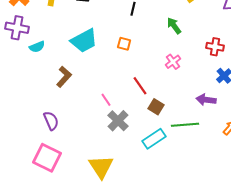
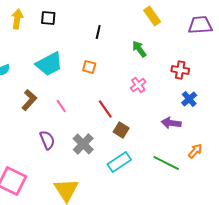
pink line: (106, 100) -> (61, 106), moved
purple semicircle: (51, 121) -> (47, 140), moved
green line: (185, 125) -> (166, 163), moved, turned 32

